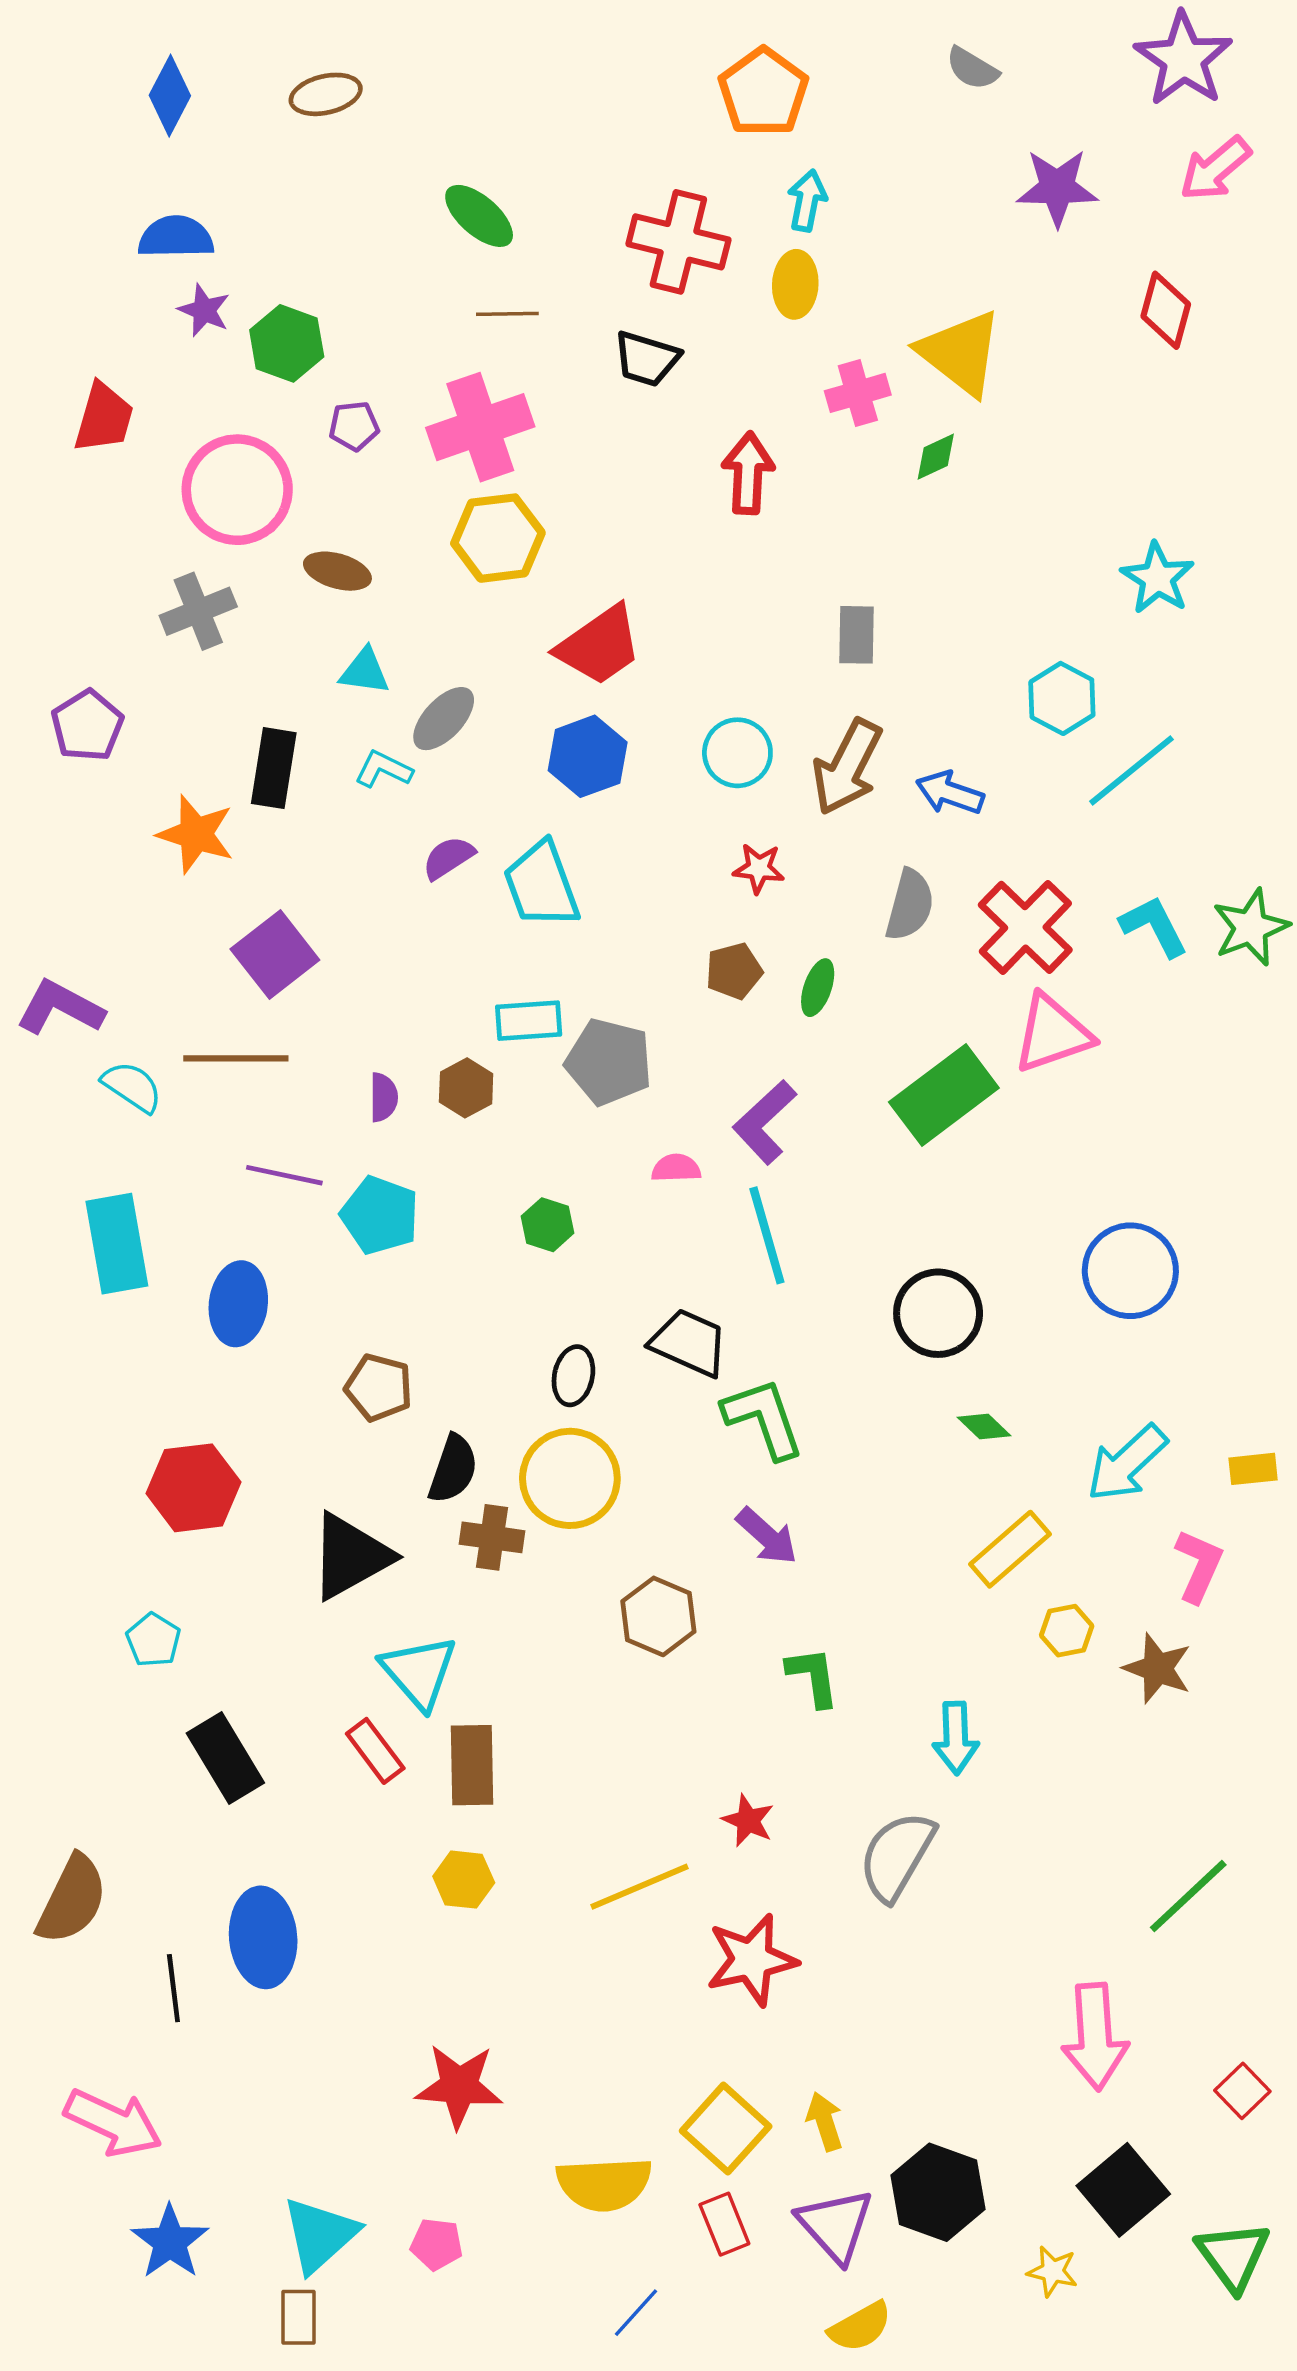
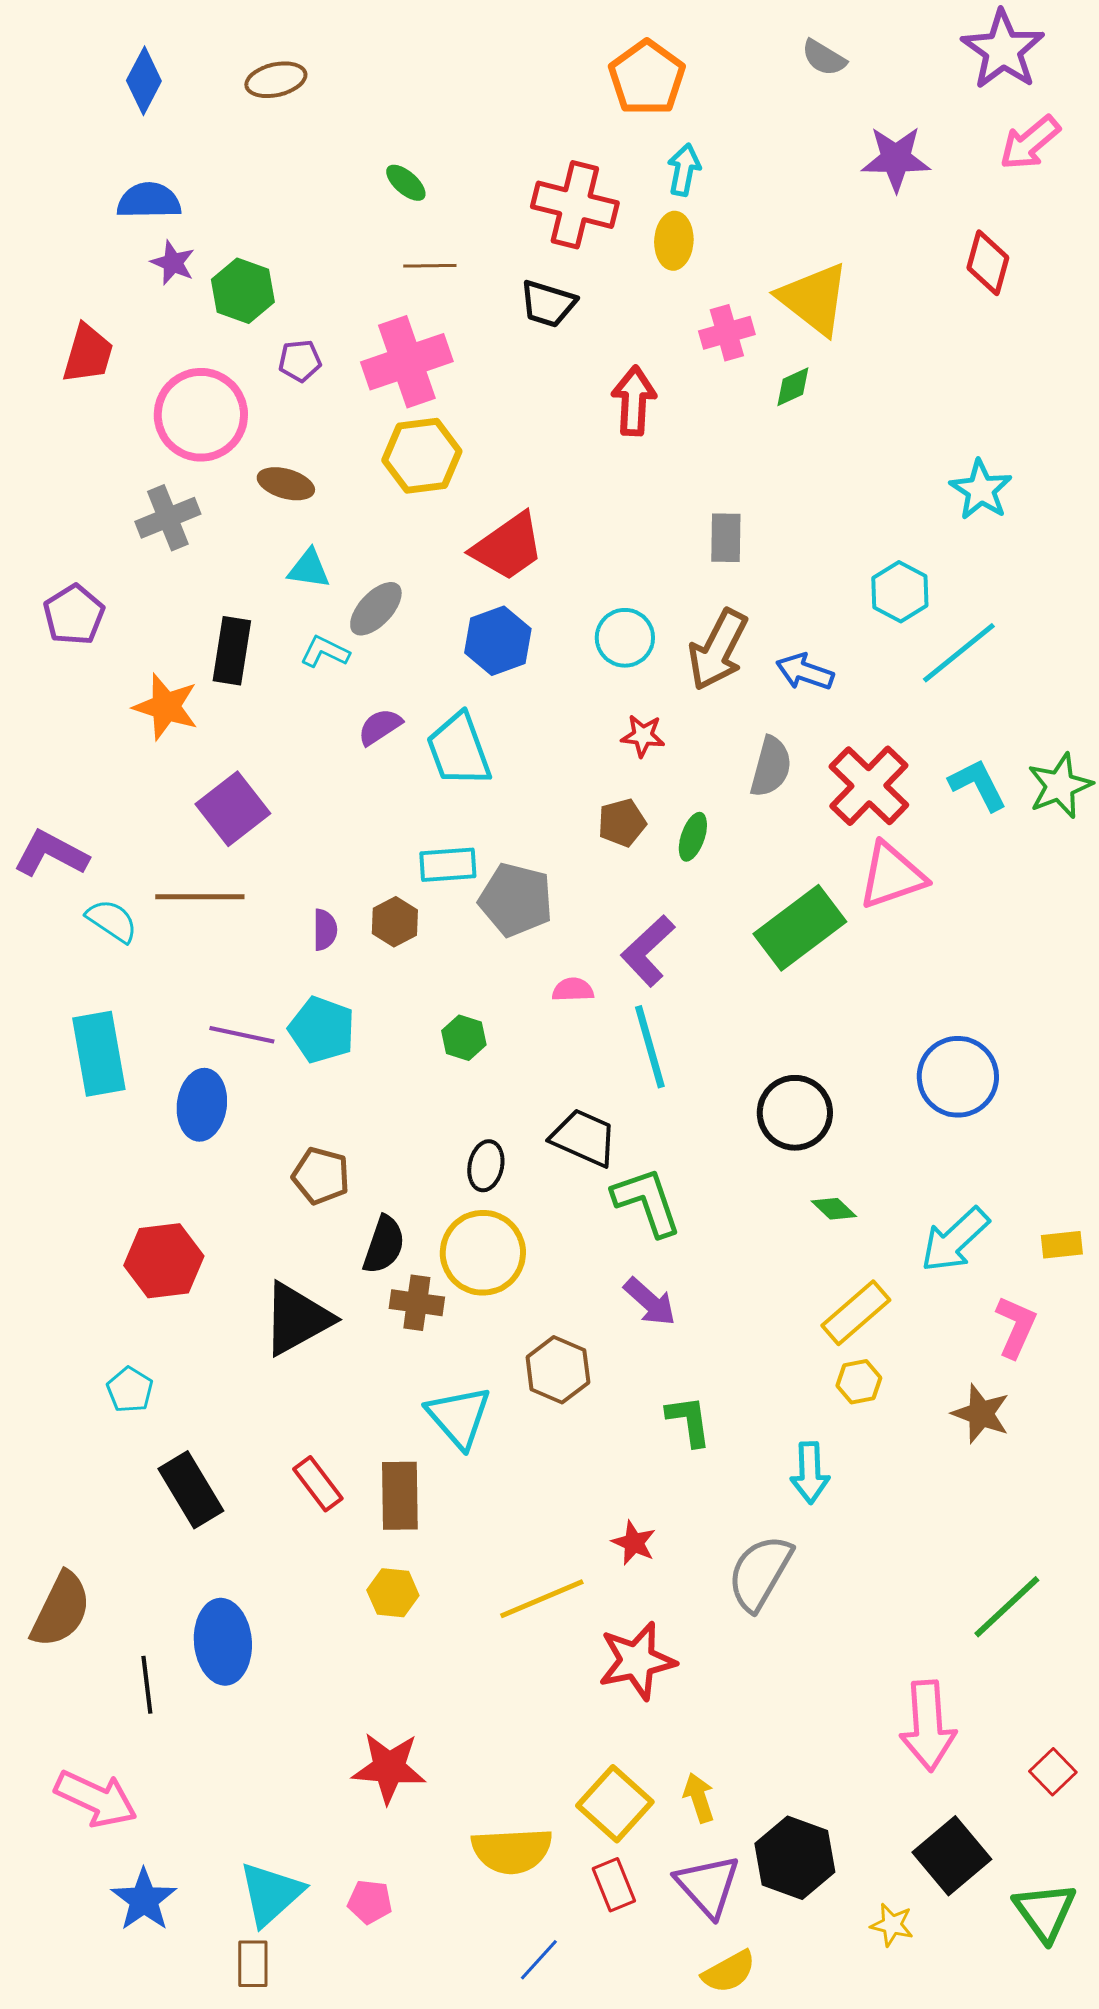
green ellipse: (479, 216) -> (406, 183), size x0.7
purple line: (284, 1175) -> (242, 1035), moved
yellow hexagon: (1067, 1631) -> (859, 1382), moved
cyan triangle: (419, 1672) -> (459, 1417), moved

